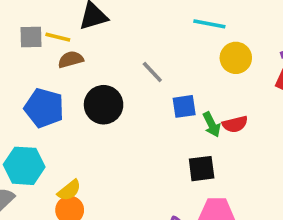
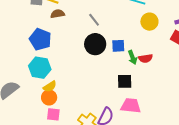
gray line: (152, 72) -> (94, 20), moved
black circle: (104, 105) -> (95, 44), moved
cyan hexagon: (24, 166) -> (40, 68), moved

